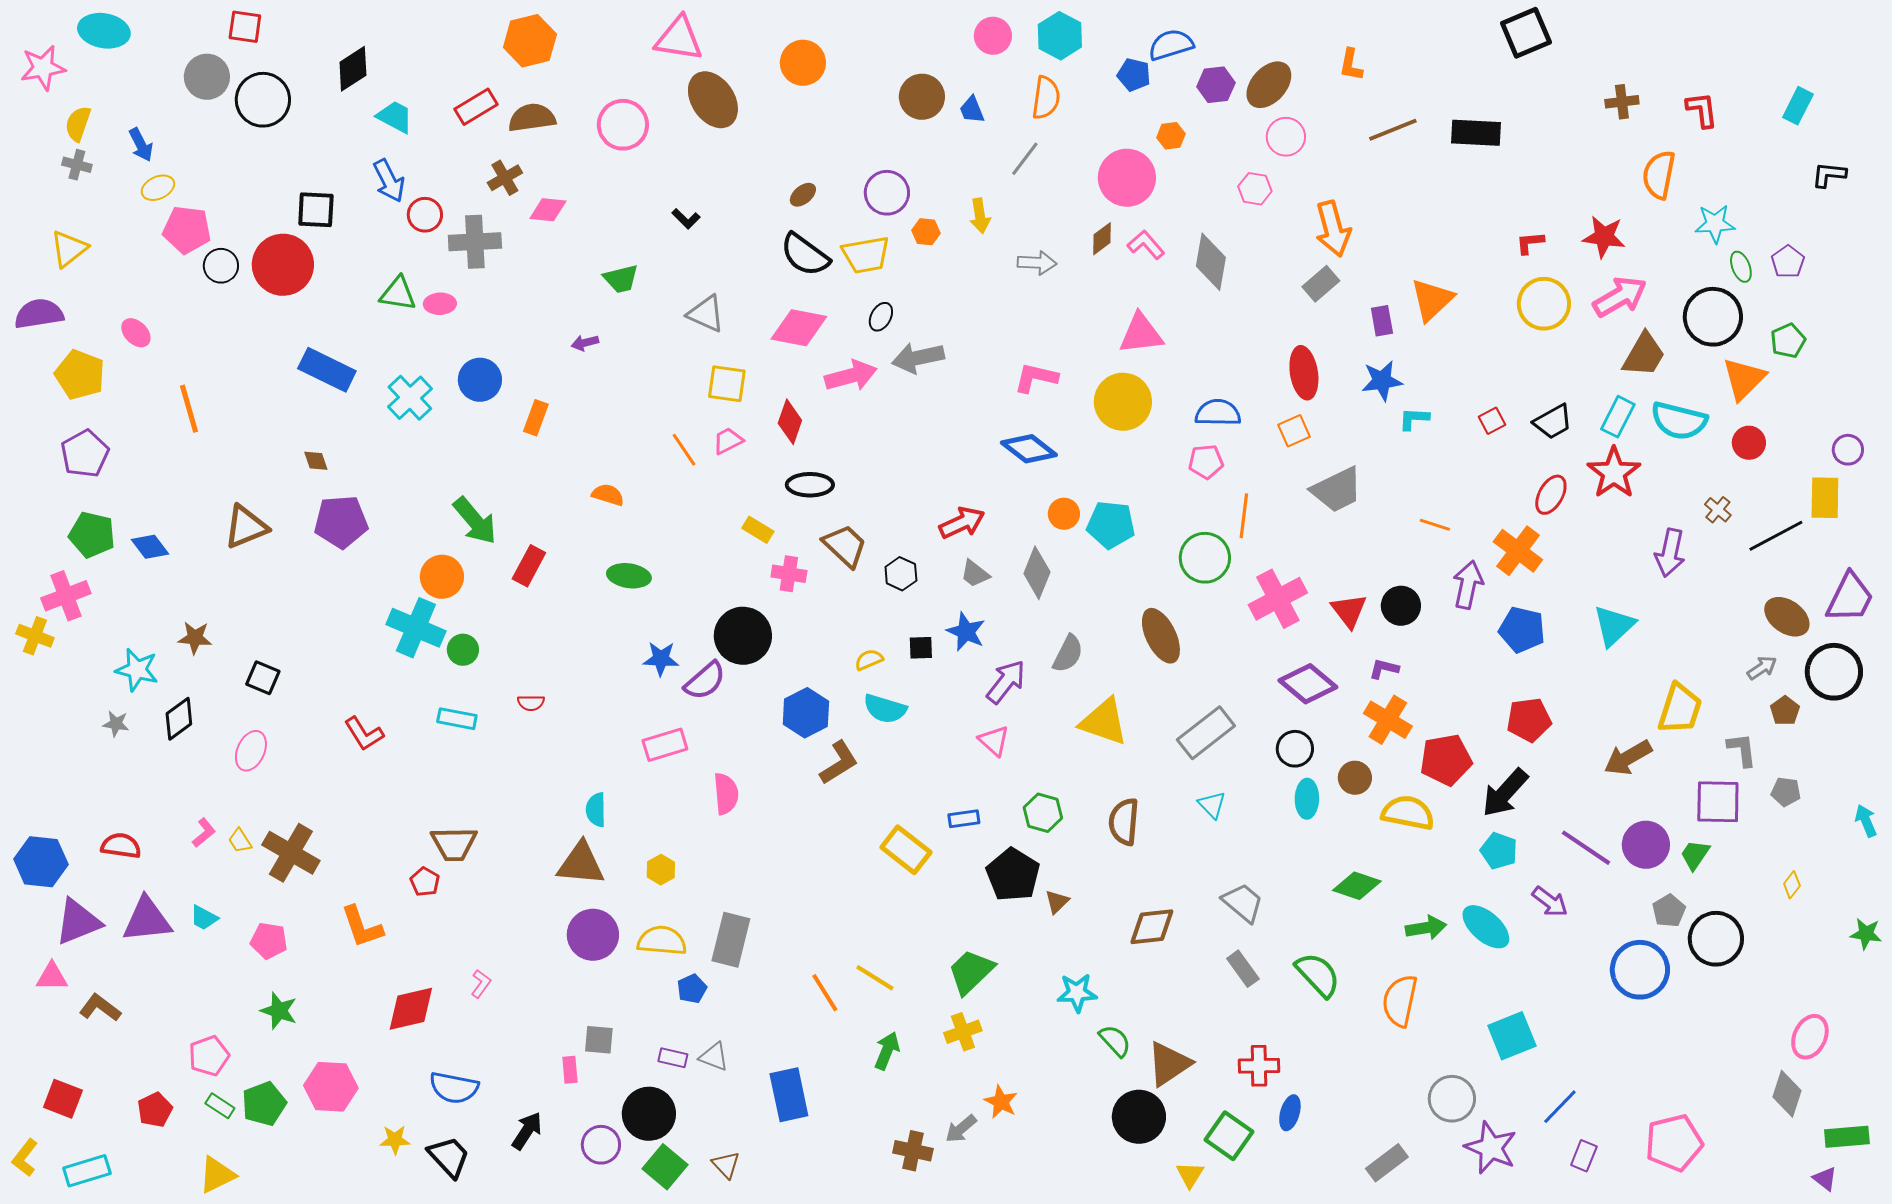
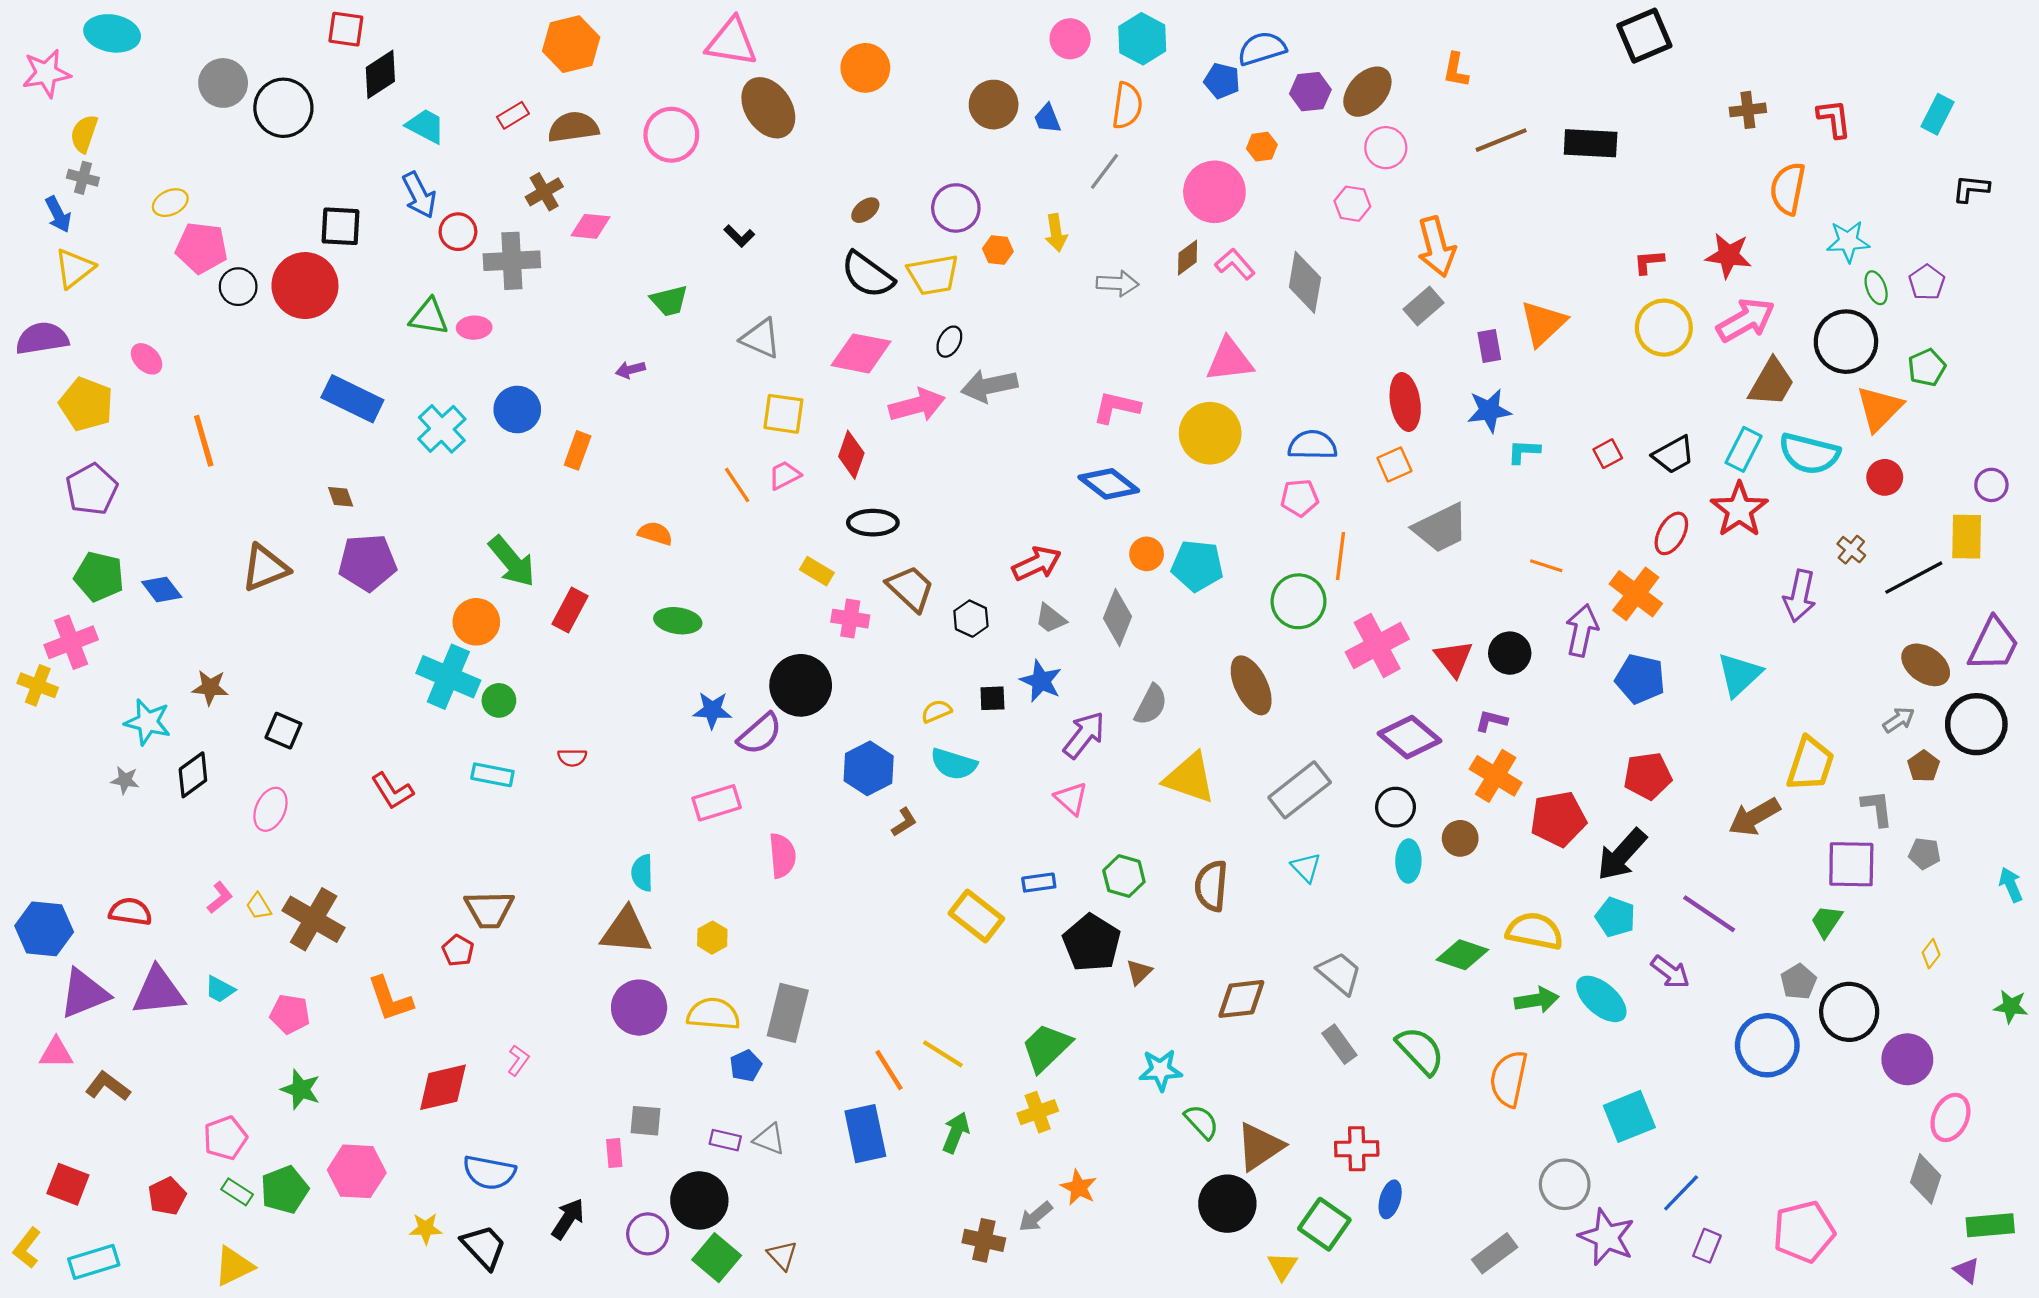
red square: (245, 27) -> (346, 29), moved
red rectangle: (476, 107) -> (513, 115), size x0.7
blue arrow: (141, 145) -> (58, 214), moved
brown L-shape: (839, 763) -> (904, 822), size x0.6
yellow semicircle: (1408, 813) -> (1535, 931), moved
purple circle: (1646, 845) -> (1907, 1059), moved
blue rectangle: (789, 1095) -> (865, 1134), moved

